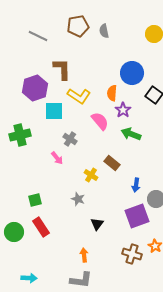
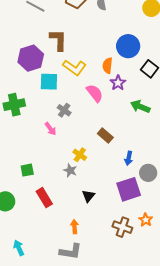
green arrow: (131, 134) -> (140, 107), moved
yellow cross: (91, 175) -> (80, 155), moved
red rectangle: (41, 227) -> (44, 198), moved
cyan arrow: (29, 278) -> (19, 248), turned -119

